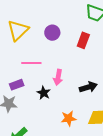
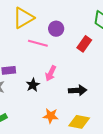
pink line: (31, 63) -> (38, 43), moved

